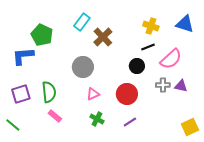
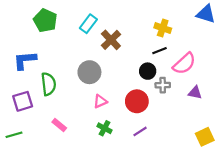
blue triangle: (185, 24) -> (206, 14), moved
green pentagon: (42, 35) -> (45, 20), moved
gray cross: (163, 85) -> (163, 85), moved
green semicircle: (49, 92) -> (48, 84), moved
green line: (13, 125) -> (14, 135), turned -56

